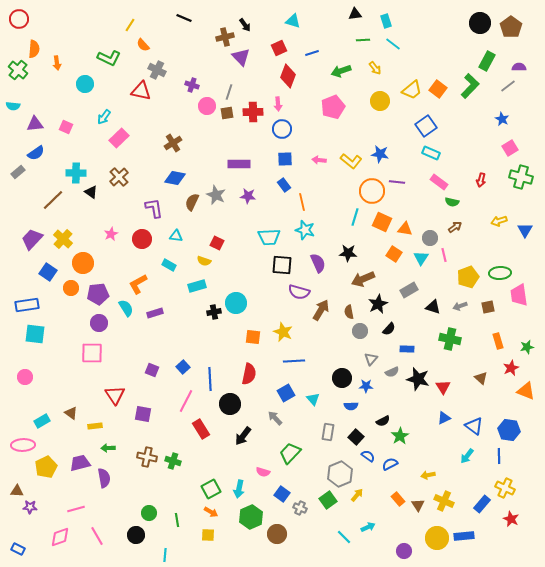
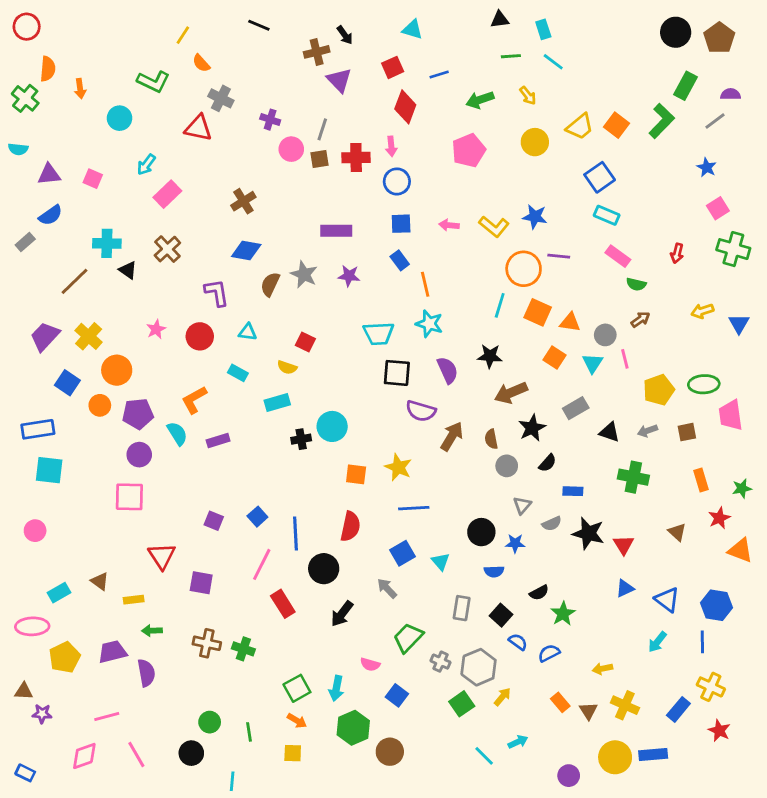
gray cross: (300, 508) -> (441, 662), moved

